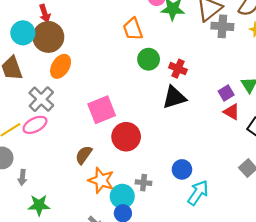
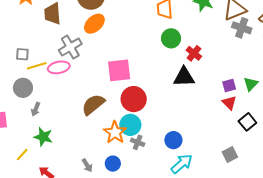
brown semicircle: (84, 155) -> (93, 105), size x1.4
orange star: (101, 180) -> (115, 132), moved
cyan circle: (122, 196) -> (130, 125), moved

